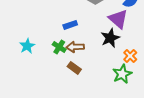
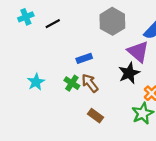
brown arrow: (75, 47) -> (90, 83), turned 54
brown rectangle: (74, 68) -> (95, 116), moved

